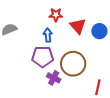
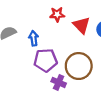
blue arrow: (48, 35) -> (34, 38), moved

